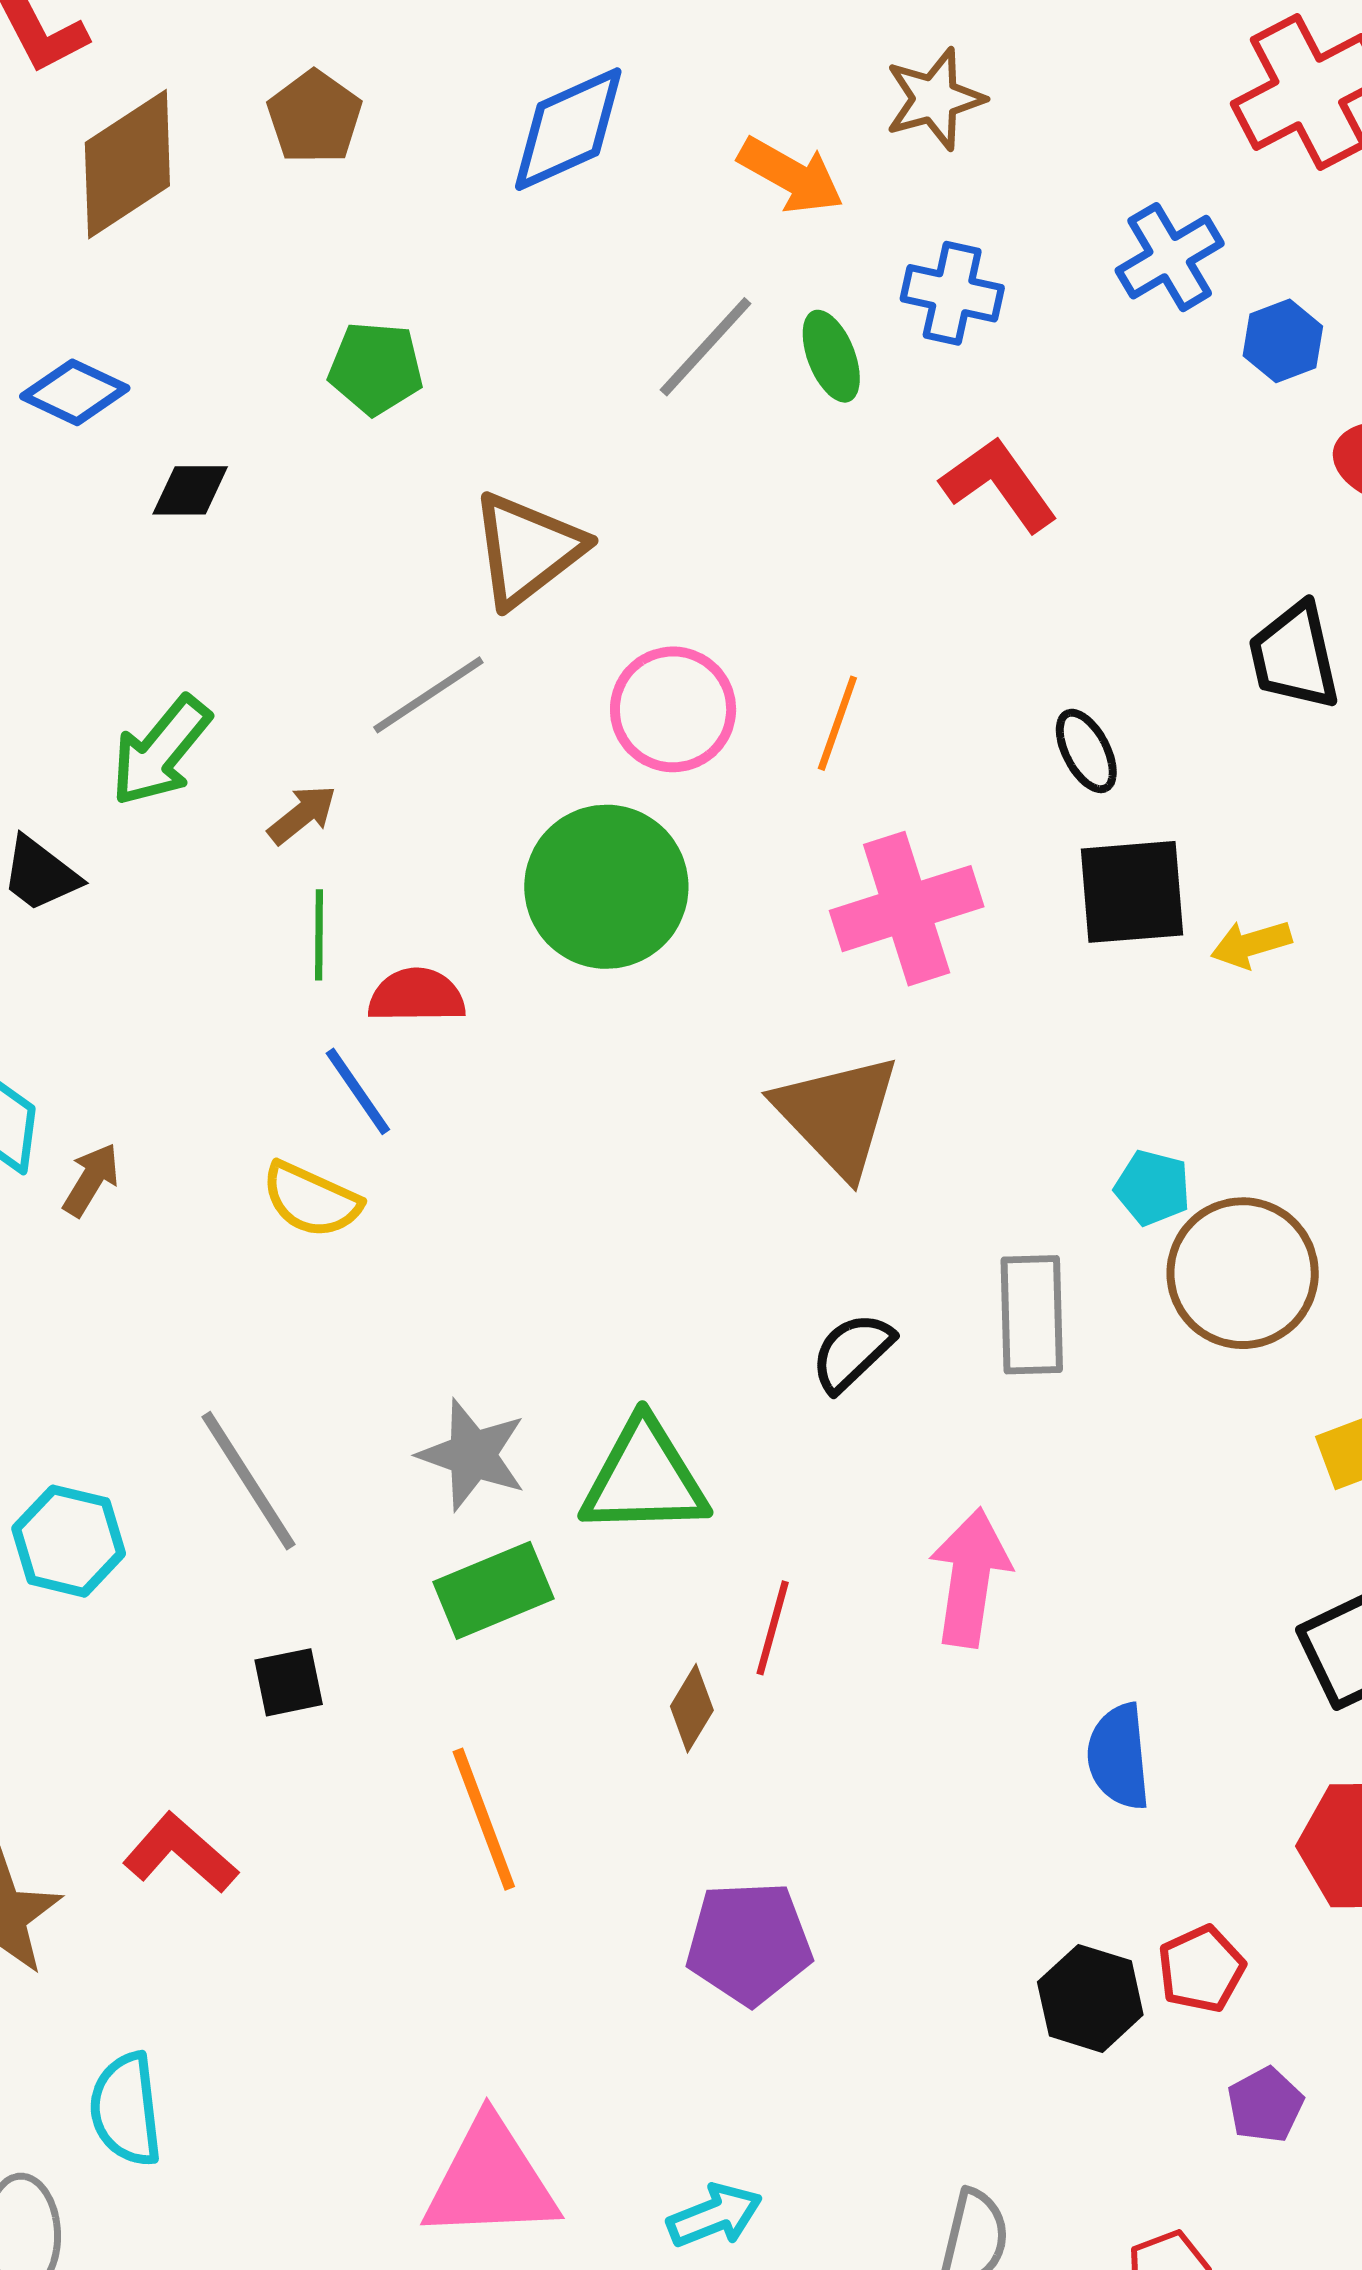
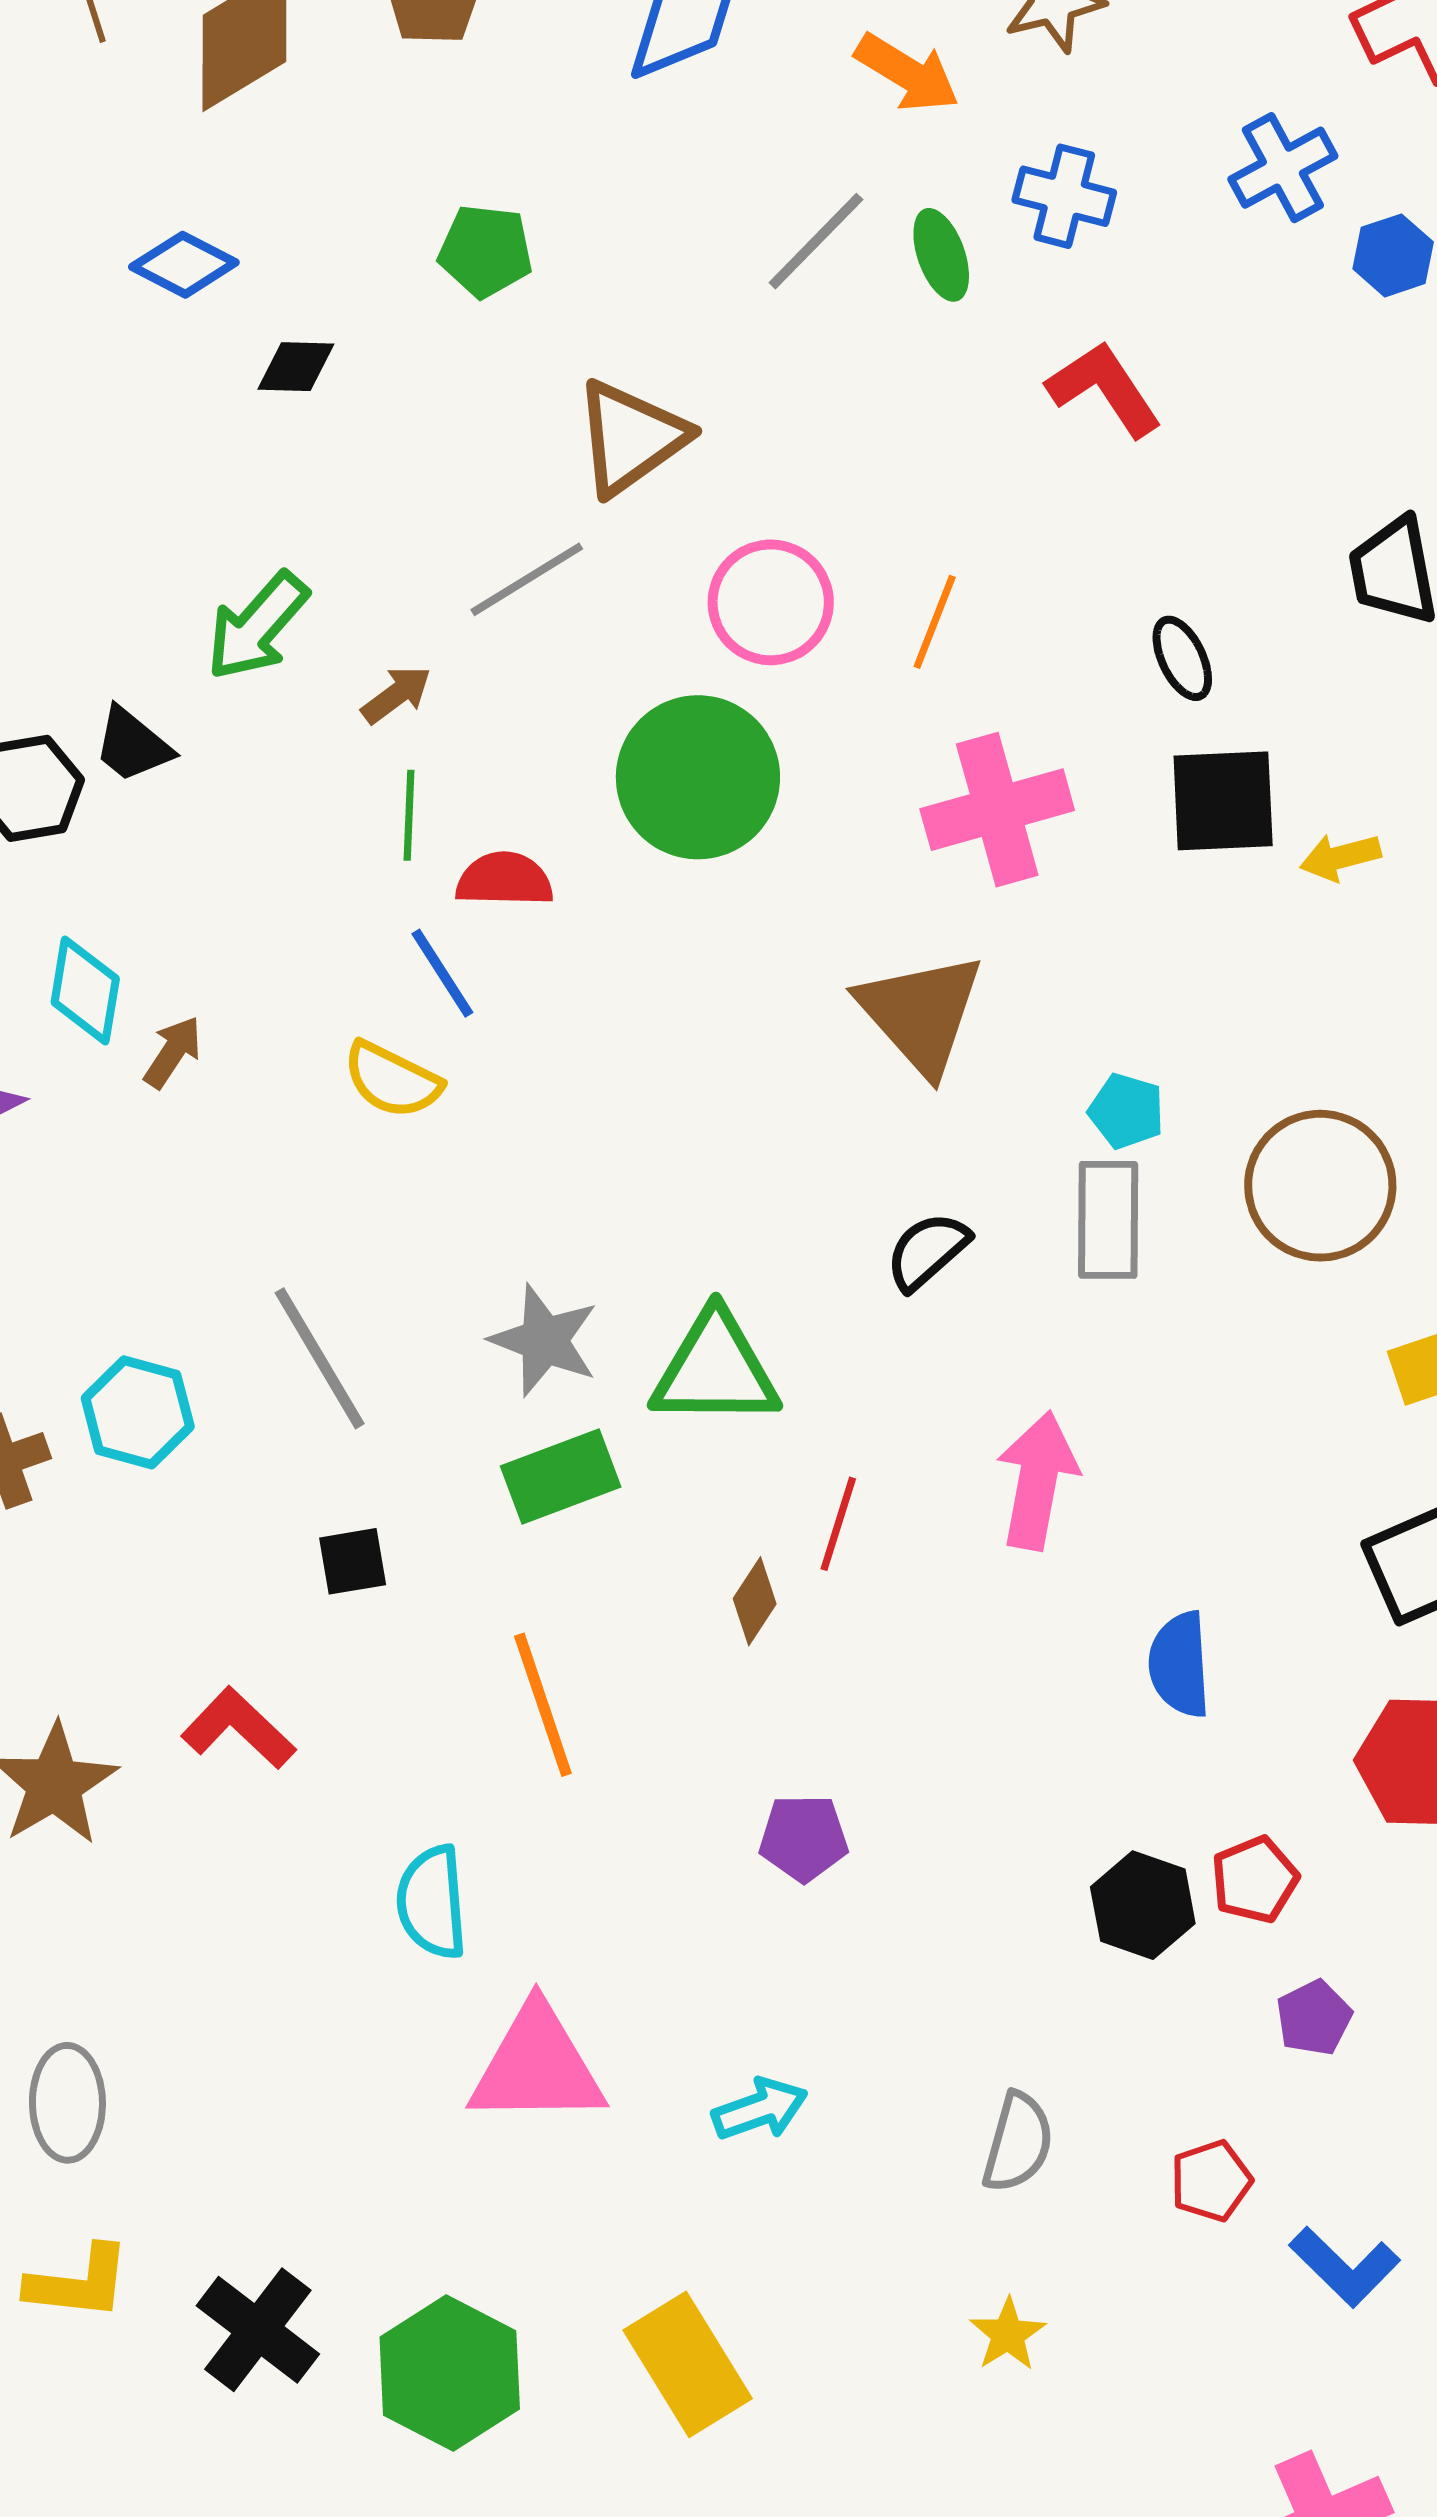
cyan pentagon: (1152, 1188) -> (1126, 1111), moved
purple pentagon: (749, 1943) -> (804, 1838), size x0.7
cyan semicircle: (126, 2109) -> (432, 1902), moved

